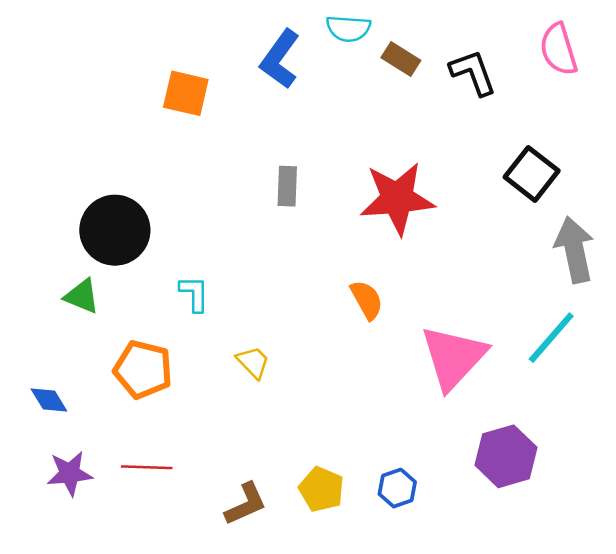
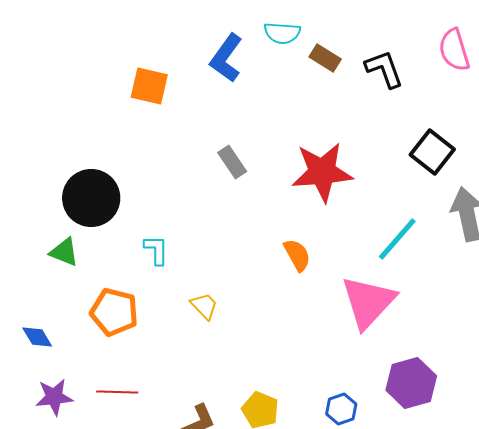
gray rectangle: (287, 186) -> (232, 162), turned -36
cyan line: (551, 338) -> (397, 239), moved
blue hexagon: (397, 488) -> (341, 409), moved

